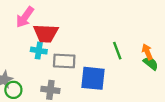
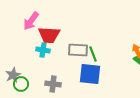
green line: (117, 51) -> (93, 54), moved
gray rectangle: (64, 61) -> (78, 50), moved

